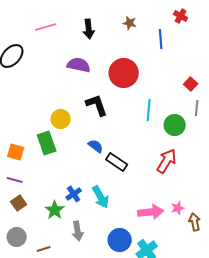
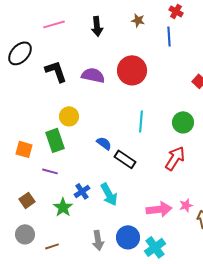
red cross: (181, 16) -> (176, 11), moved
purple semicircle: (79, 65) -> (93, 75), moved
black L-shape: (97, 105) -> (56, 71), moved
cyan line: (149, 110) -> (141, 121), moved
purple line: (15, 180) -> (50, 171), moved
gray arrow: (78, 231) -> (98, 240), moved

